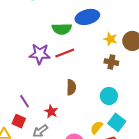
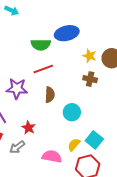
purple star: (40, 54) -> (17, 89), moved
brown semicircle: (71, 87) -> (50, 95), moved
cyan circle: (109, 96) -> (72, 112), moved

